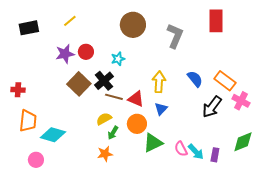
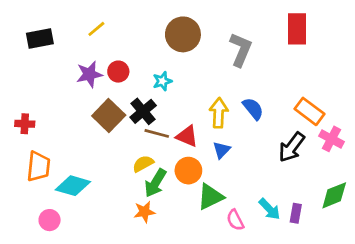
blue semicircle: (195, 79) -> (253, 109), moved
green arrow: (113, 133) -> (155, 183), size x1.5
pink semicircle: (181, 149) -> (235, 220), moved

